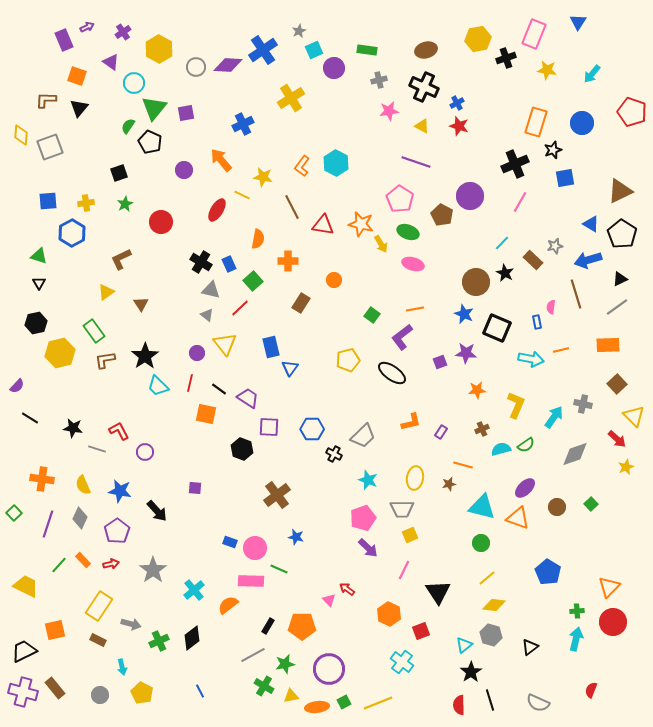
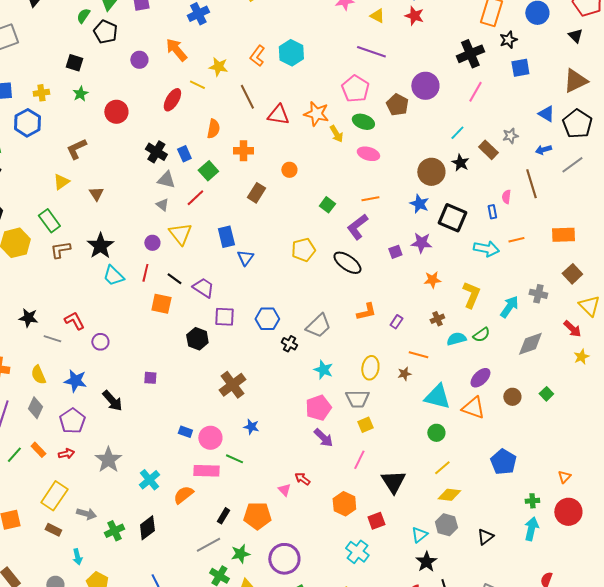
black square: (119, 173) -> (74, 63), turned 36
blue arrow: (588, 260) -> (543, 150), size x0.6
black triangle: (620, 279) -> (575, 36), moved, turned -49
gray line: (617, 307) -> (572, 165), moved
orange triangle: (609, 587) -> (564, 477), size x0.6

